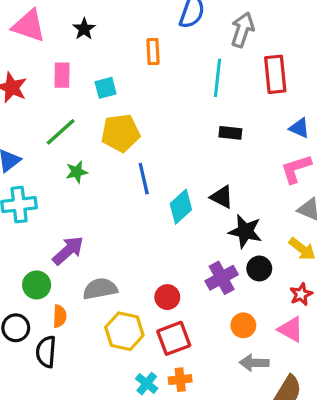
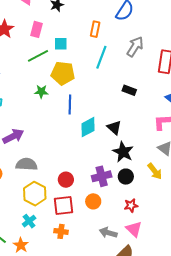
gray arrow: (243, 30) -> (135, 47), moved
cyan line: (217, 78) -> (101, 57), moved
green line: (61, 132) -> (38, 56), moved
green star: (77, 172) -> (41, 92), moved
red star: (301, 294) -> (131, 205), moved
orange circle: (243, 325) -> (93, 201), moved
pink triangle: (291, 329) -> (134, 229), moved
cyan cross: (147, 384) -> (29, 221), moved

